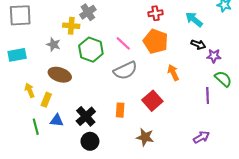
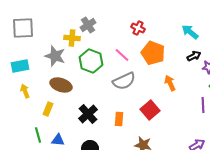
red cross: (156, 13) -> (138, 28), moved, turned 32
gray star: (54, 44) -> (55, 56), size x1.5
black arrow: (198, 44) -> (194, 56), turned -48
yellow arrow: (30, 90) -> (25, 91), moved
black cross: (86, 116) -> (88, 114), moved
blue triangle: (57, 120) -> (58, 140), moved

